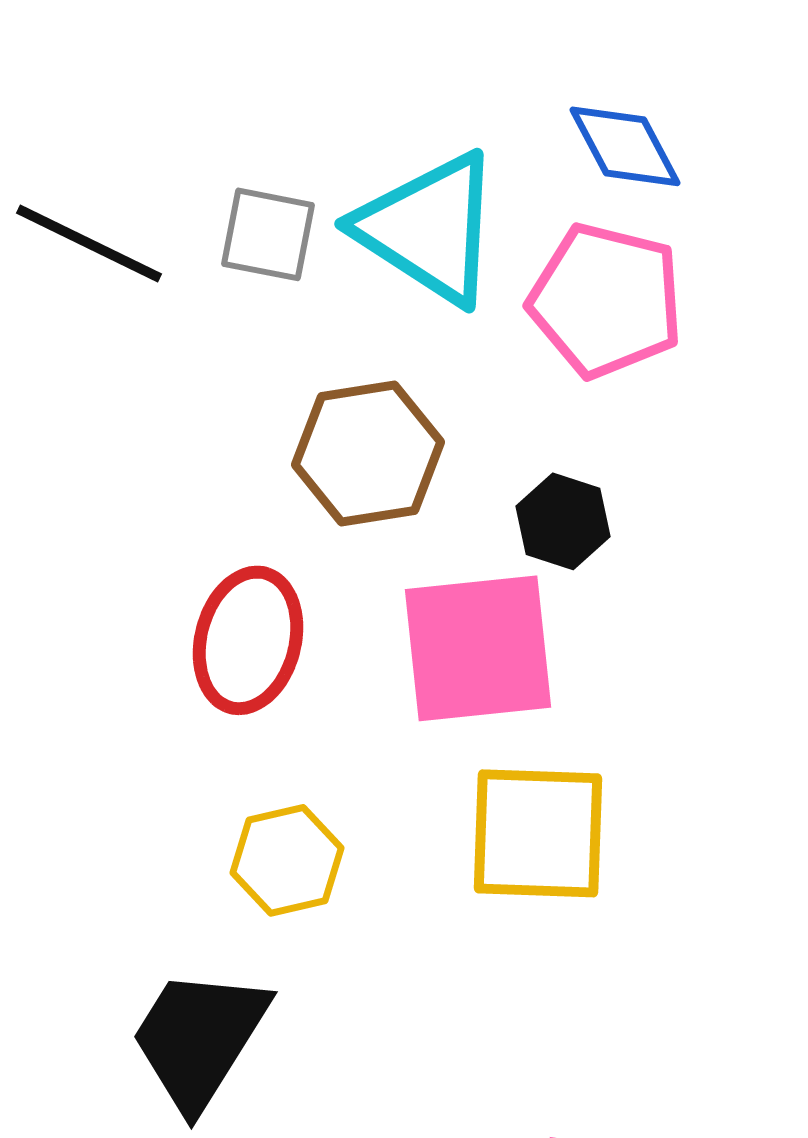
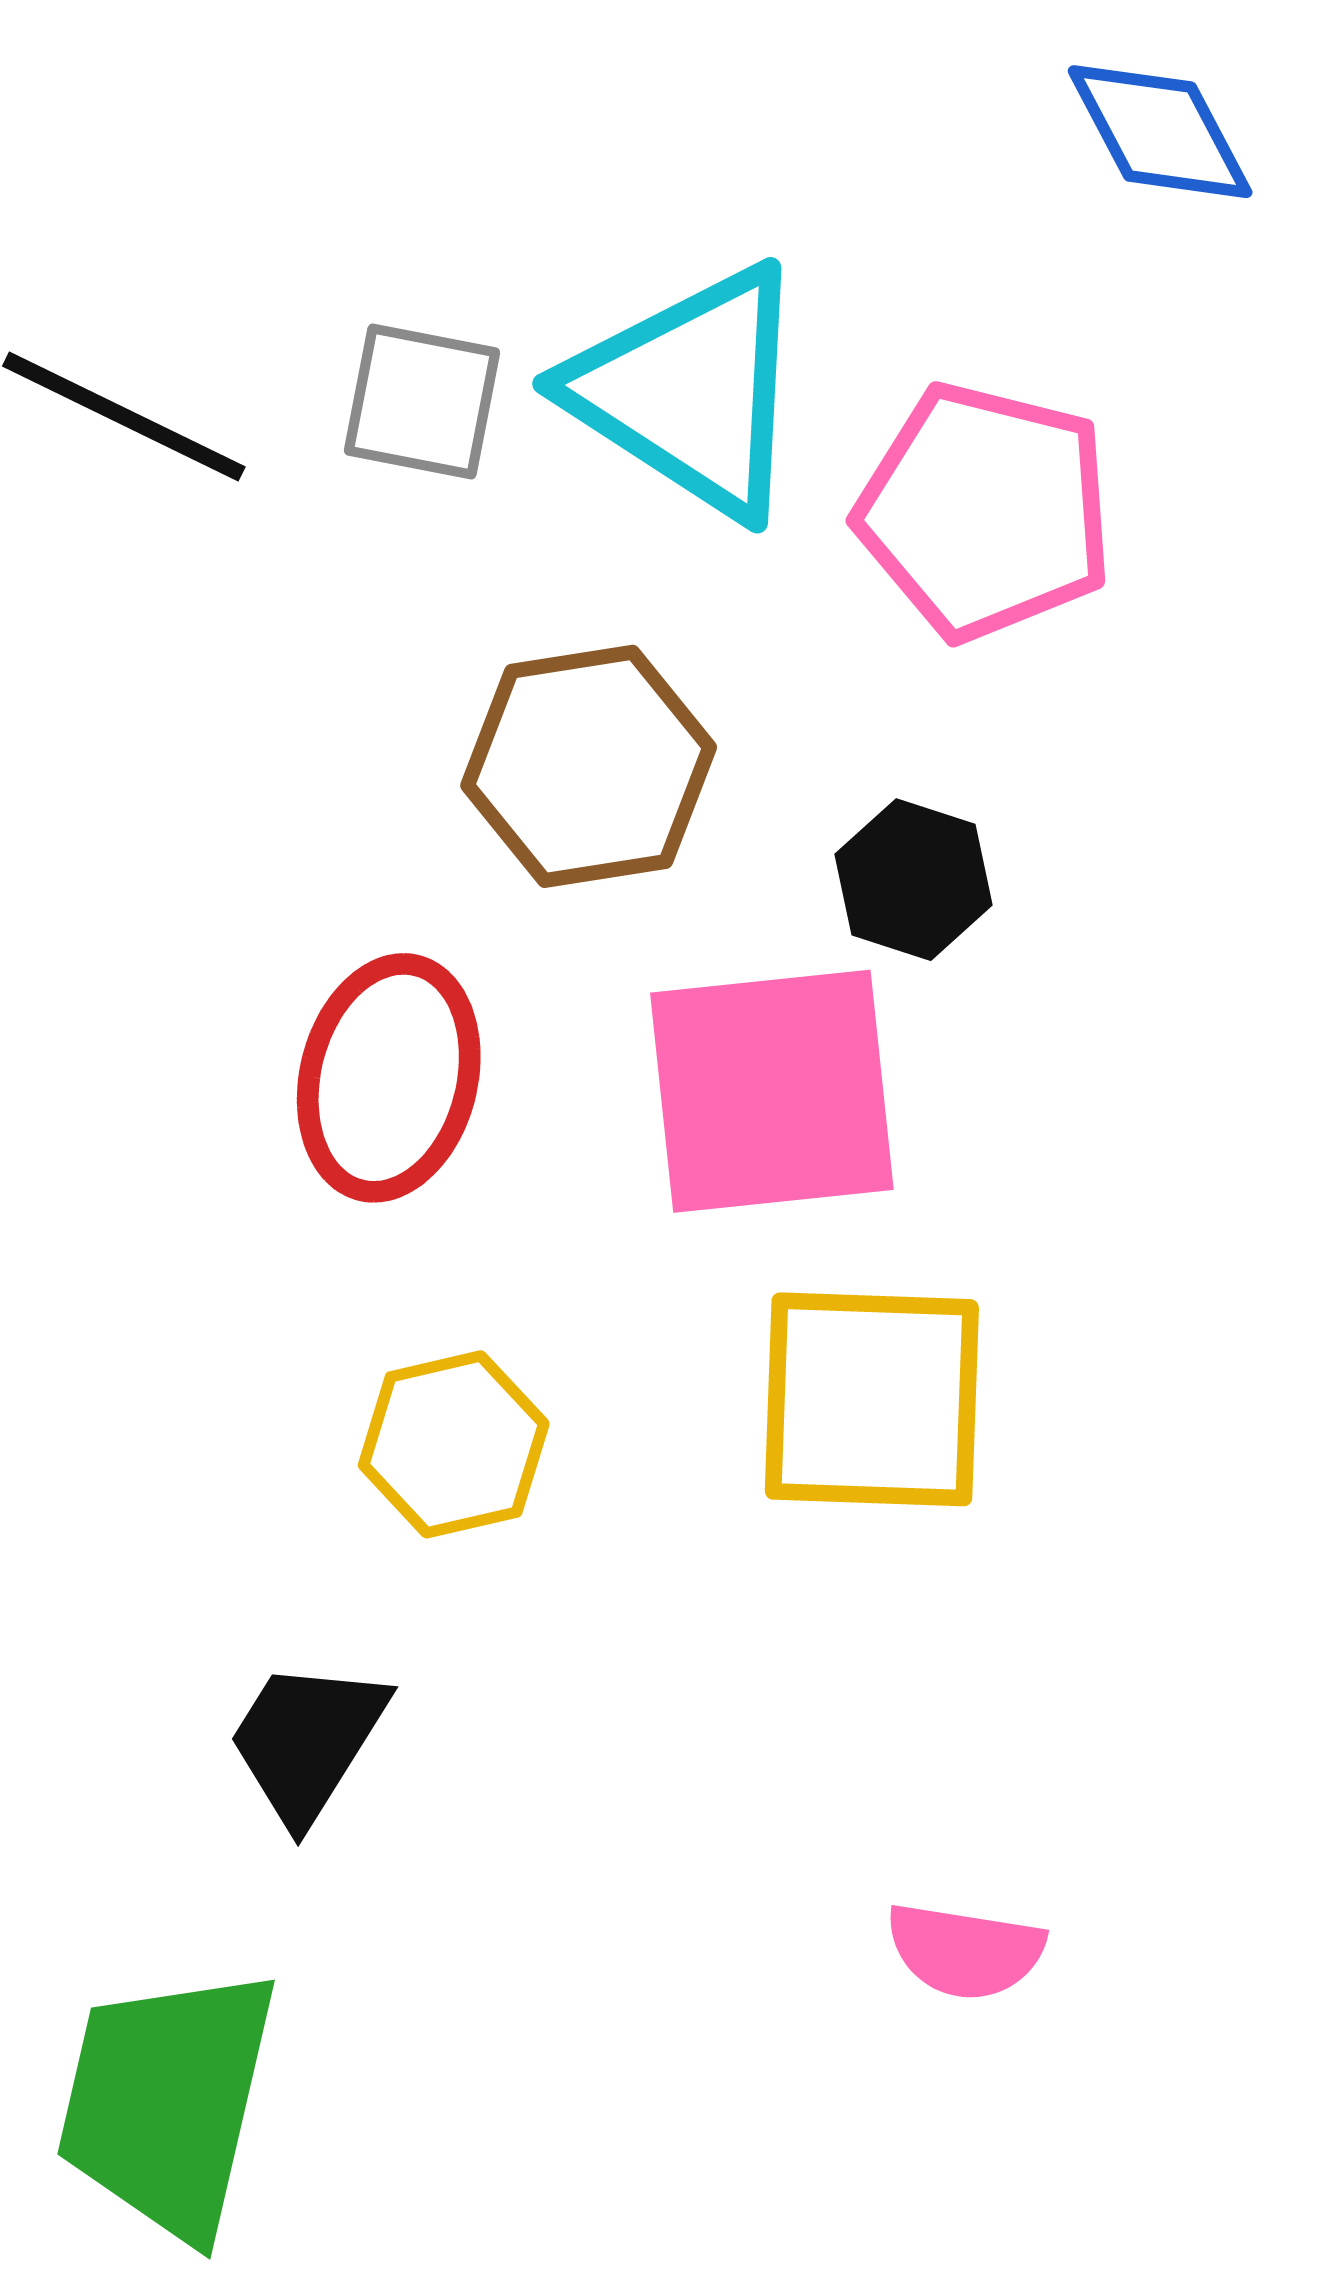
blue diamond: (625, 146) -> (1160, 132), moved
black trapezoid: (199, 1038) -> (307, 1741), size x0.7

